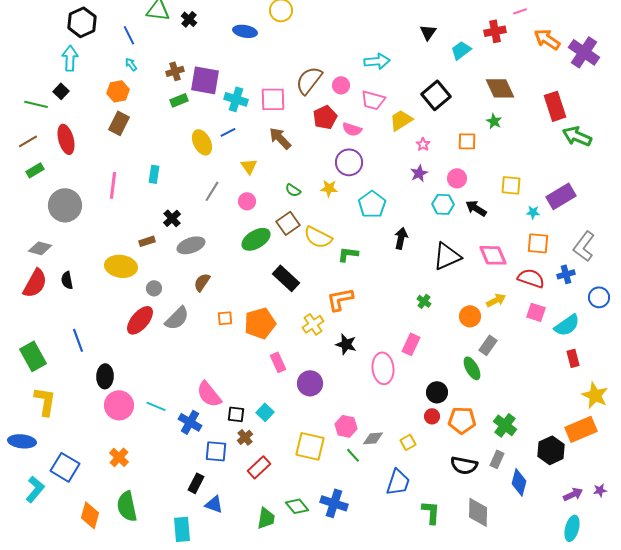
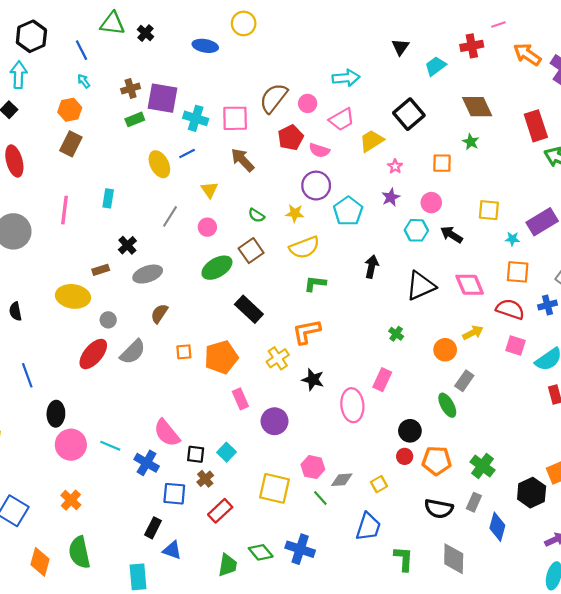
pink trapezoid: (373, 100) -> (342, 119), turned -45
cyan pentagon: (372, 204) -> (348, 211), moved
yellow semicircle: (318, 237) -> (304, 247), moved, turned -48

